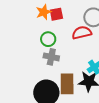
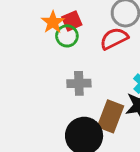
green circle: (48, 39) -> (67, 36), moved
brown rectangle: (67, 84) -> (111, 116), turned 35

